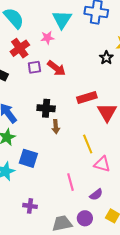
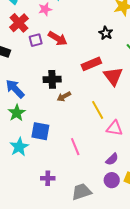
black star: (106, 58) -> (106, 33), moved
brown arrow: (56, 127) -> (64, 97), turned 72
pink line: (71, 182) -> (75, 147), moved
purple circle: (85, 218) -> (112, 180), moved

